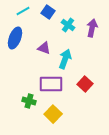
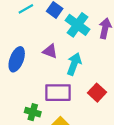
cyan cross: (68, 25) -> (78, 25), size x1.5
blue ellipse: (15, 38) -> (17, 59), moved

